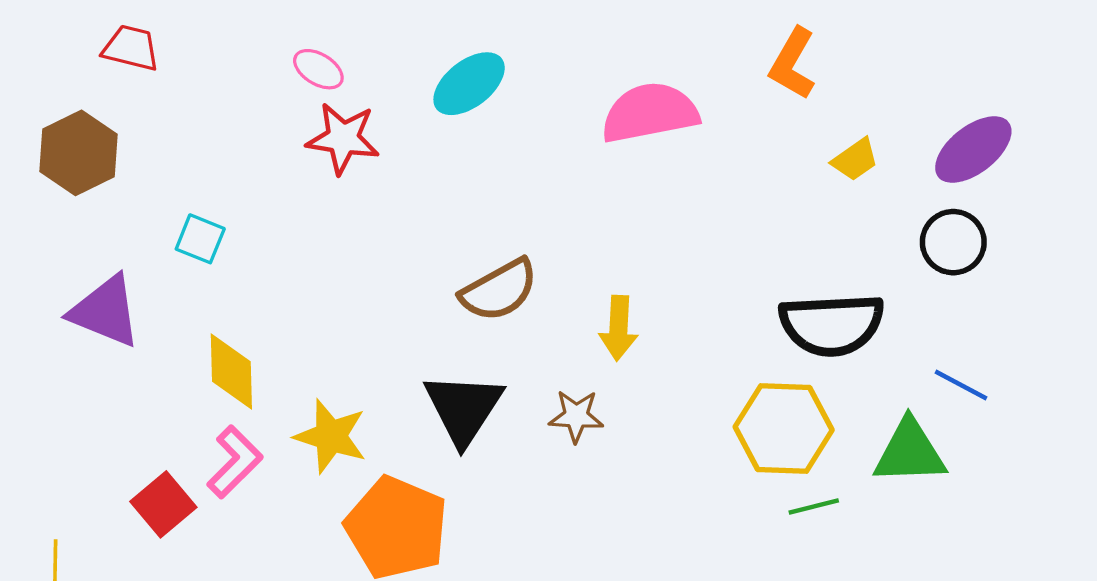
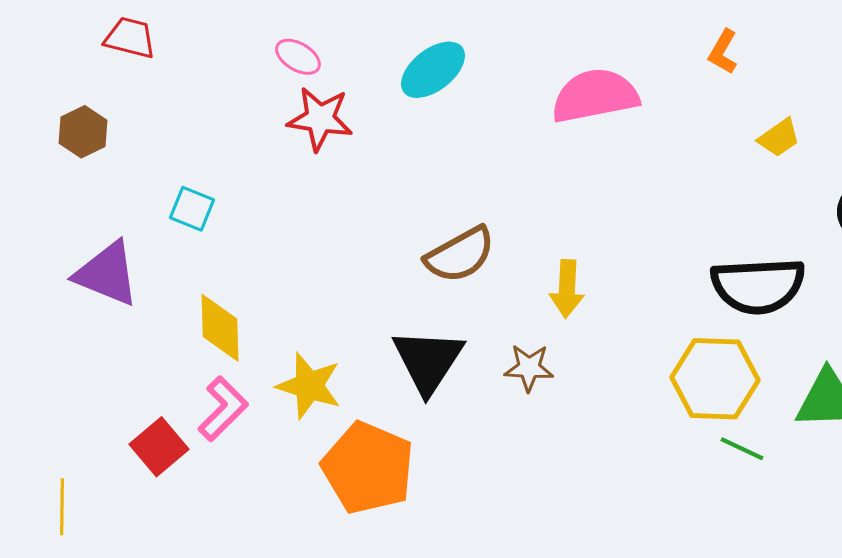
orange L-shape: (793, 64) -> (723, 52), size x0.7
brown hexagon: (79, 153) -> (83, 132), size x0.7
green line: (814, 507) -> (742, 449), turned 39

